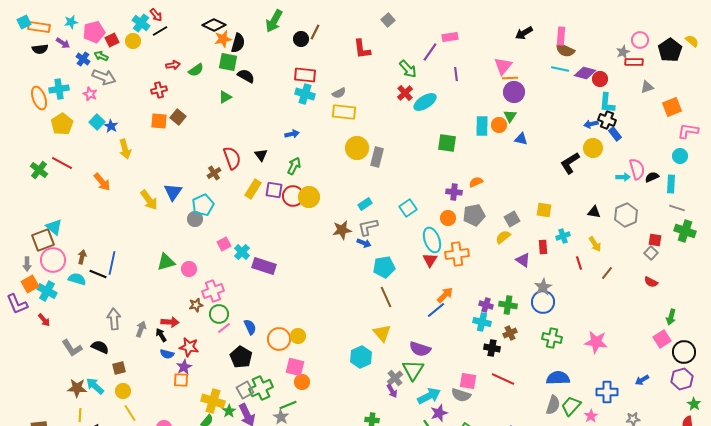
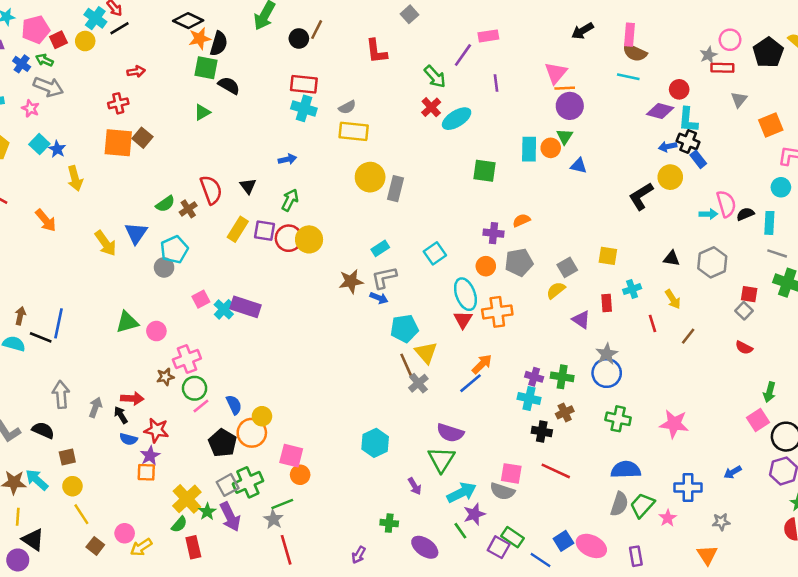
green semicircle: (196, 70) -> (165, 204), moved
purple diamond: (585, 73) -> (660, 111), moved
gray triangle: (647, 87) -> (739, 100), turned -32
orange square: (159, 121) -> (118, 143), size x1.4
purple rectangle: (264, 266) -> (245, 307), moved
yellow triangle: (382, 333) -> (426, 353), moved
yellow circle: (298, 336) -> (262, 416), moved
orange circle: (279, 339) -> (252, 433), moved
gray cross: (395, 378) -> (418, 383), moved
yellow cross: (213, 401) -> (187, 499), turned 30

